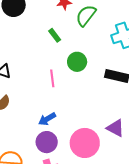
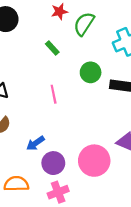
green circle: (77, 62) -> (91, 72), moved
blue arrow: (47, 119) -> (35, 143), moved

